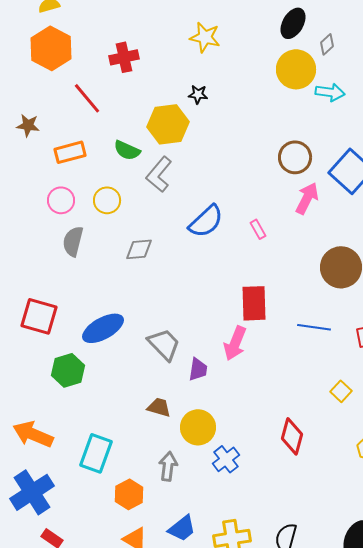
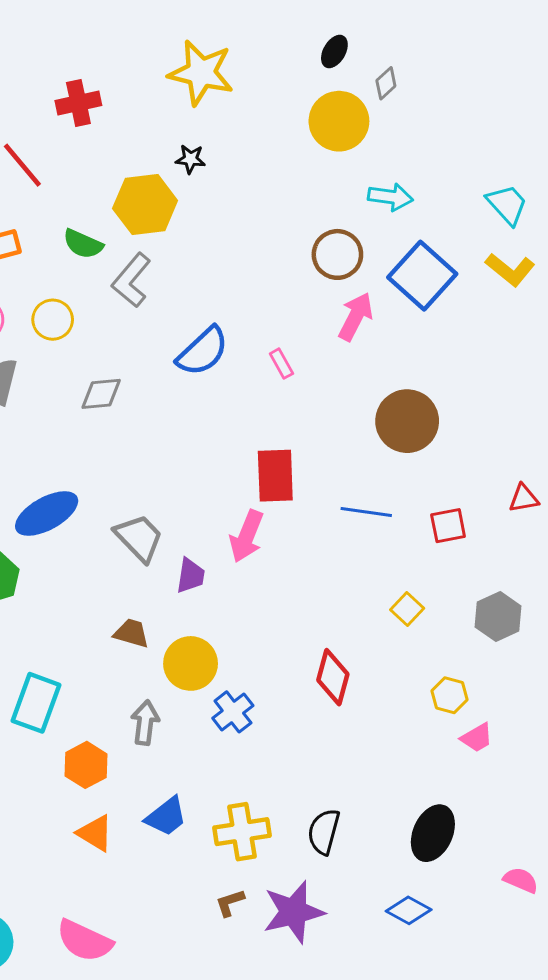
black ellipse: (293, 23) -> (334, 51), size x0.7
yellow star: (205, 37) -> (201, 73), size x1.4
cyan arrow: (330, 92) -> (390, 197), moved

